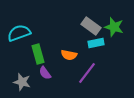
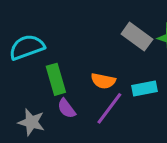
cyan rectangle: (96, 43) -> (145, 89), moved
purple line: (87, 73) -> (109, 108), moved

